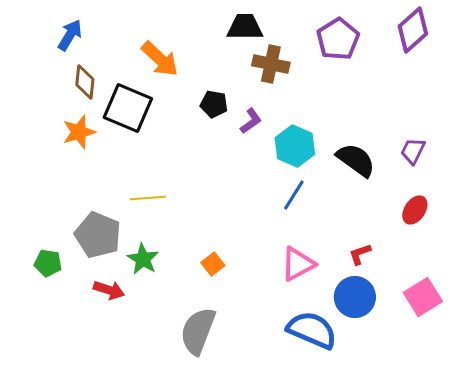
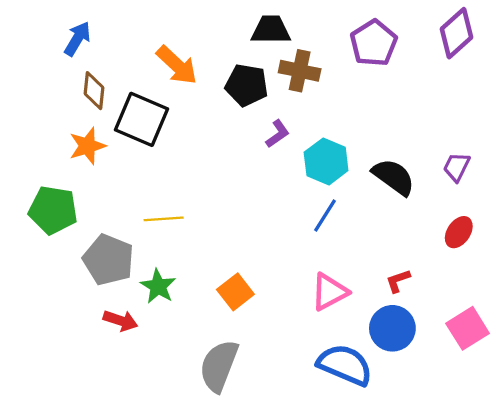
black pentagon: (214, 104) -> (247, 85), moved, size x1.4
green pentagon: (48, 263) -> (53, 210), moved, size x1.6
orange square: (213, 264) -> (235, 292), size x1.4

